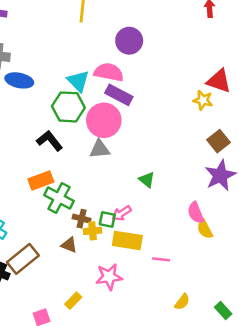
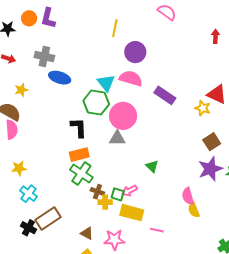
purple circle: (129, 41) -> (135, 52), moved
purple rectangle: (119, 95) -> (165, 95), moved
black L-shape: (50, 141) -> (79, 128), turned 30
orange rectangle: (41, 181) -> (79, 155), moved
brown triangle: (69, 245) -> (87, 233), moved

